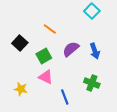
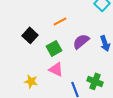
orange line: (50, 29) -> (60, 21), turned -64
green cross: (92, 83) -> (95, 81), moved

